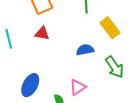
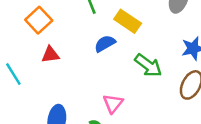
blue semicircle: (85, 50) -> (105, 44), moved

